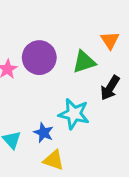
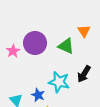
green triangle: (84, 62) -> (66, 46), turned 42
black arrow: (110, 88) -> (84, 74), moved

